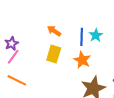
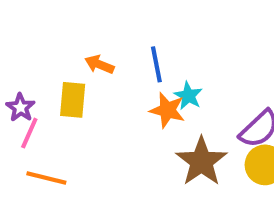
cyan star: (96, 35) -> (188, 96), moved
yellow rectangle: (54, 54) -> (73, 100), moved

